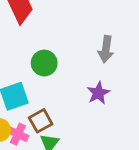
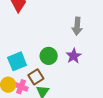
green circle: (44, 63) -> (49, 56), moved

